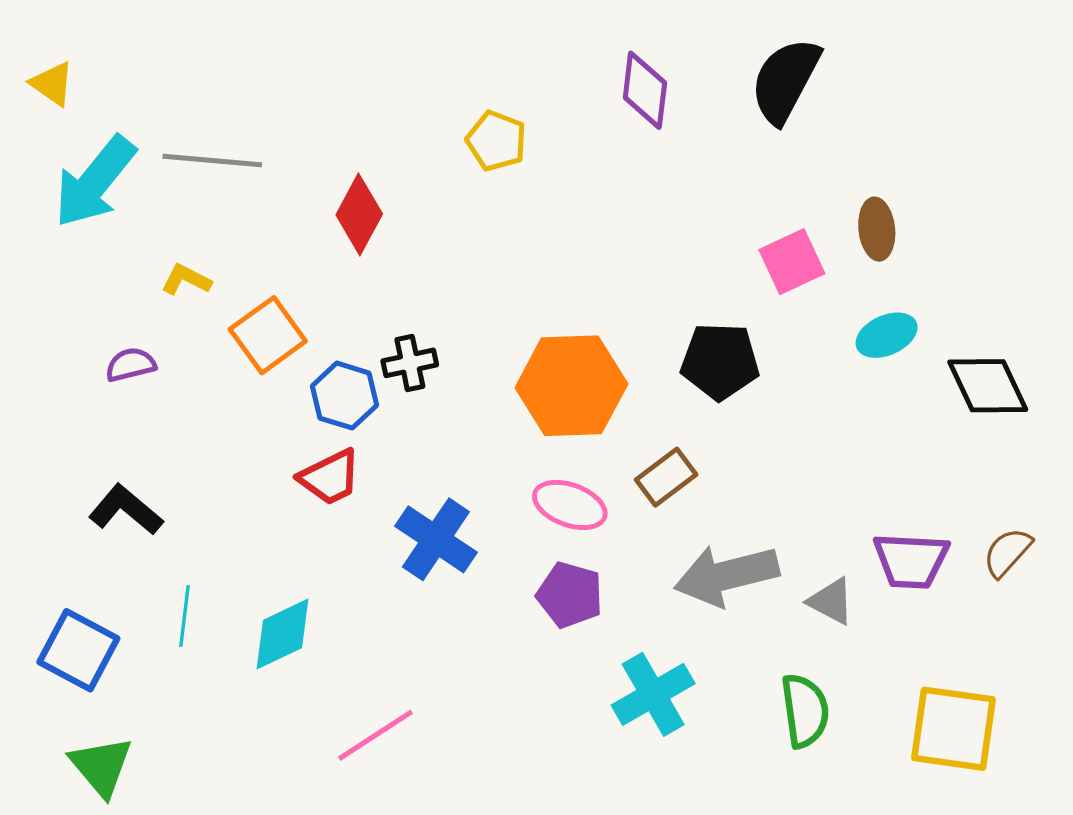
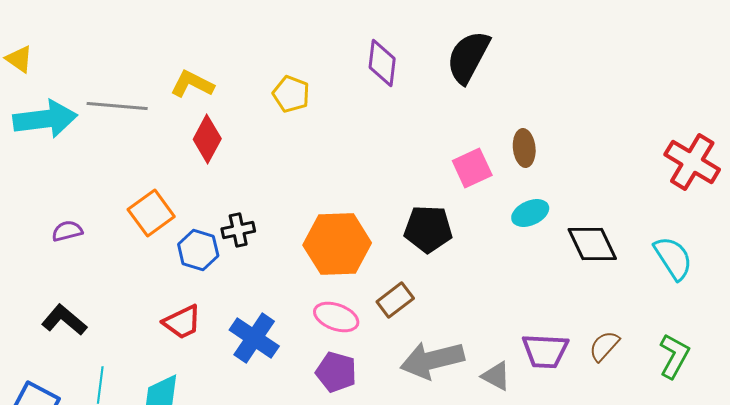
cyan arrow: (95, 182) -> (45, 119), turned -136
yellow L-shape: (186, 280) -> (192, 84), moved, size x1.4
red trapezoid: (330, 477) -> (182, 322), moved

